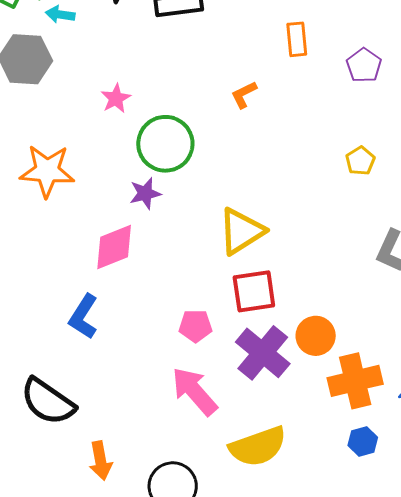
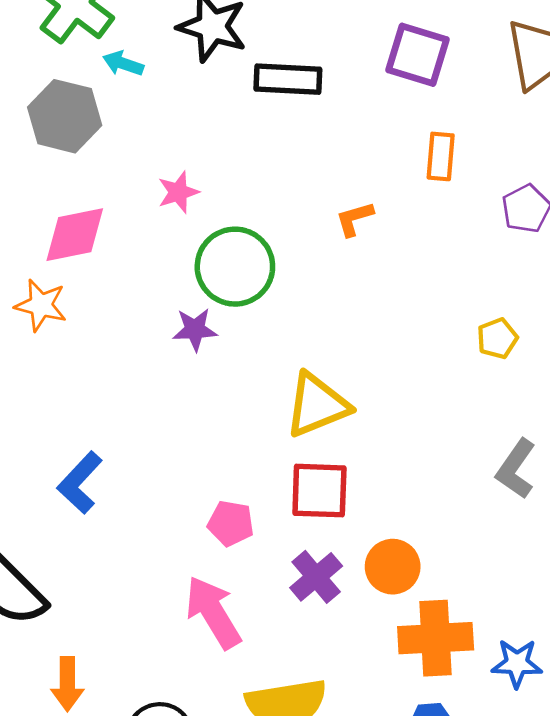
orange star: (47, 171) -> (41, 305), moved, size x0.7
pink diamond: (114, 247) -> (75, 235), moved
purple cross: (263, 353) -> (316, 577), size x0.7

